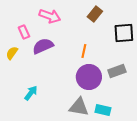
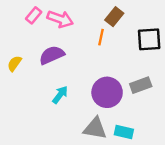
pink rectangle: (24, 32) -> (34, 15), moved, turned 64
orange line: (84, 51) -> (101, 37), moved
cyan arrow: (31, 93) -> (60, 95), moved

